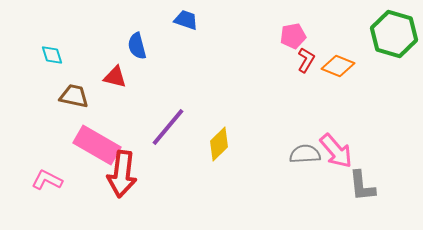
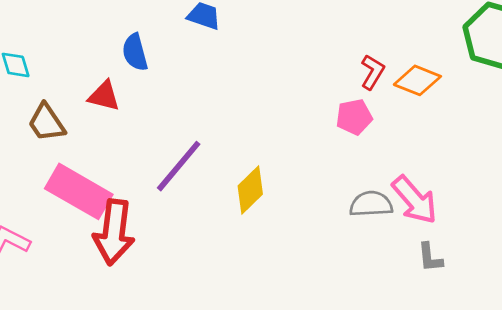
pink pentagon: (293, 36) -> (354, 117), moved
brown trapezoid: (74, 96) -> (46, 123), turned -136
gray L-shape: (362, 186) -> (430, 257), moved, size x0.7

